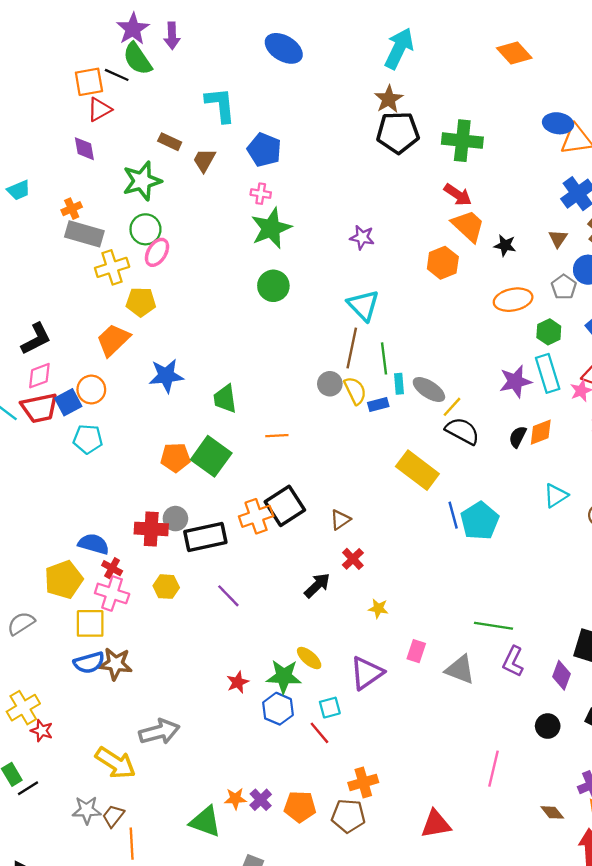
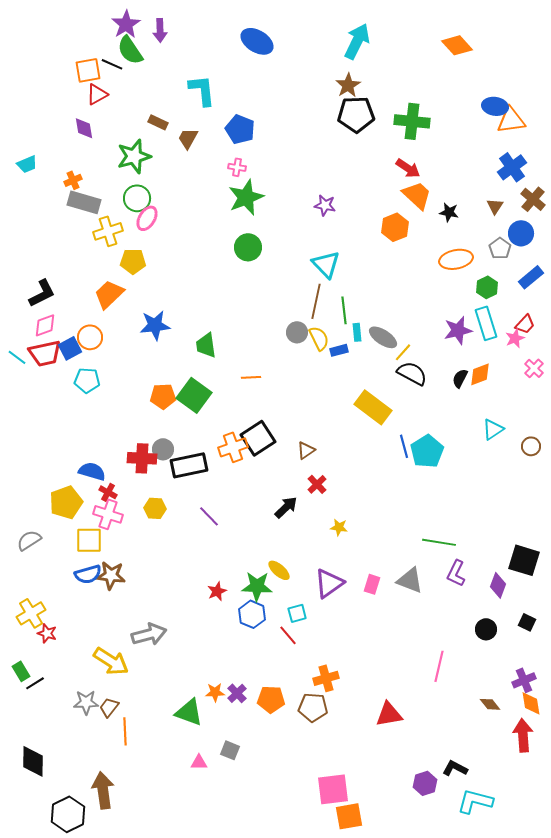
pink rectangle: (416, 651) -> (372, 584), moved

